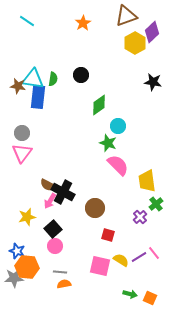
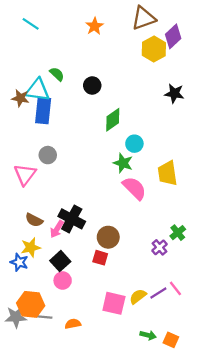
green semicircle: (53, 79) -> (57, 74), moved, turned -56
gray circle: (22, 133) -> (48, 155), moved
yellow trapezoid: (147, 181) -> (167, 173), moved
brown semicircle: (48, 185) -> (34, 220), moved
red square: (108, 235) -> (100, 258), moved
blue star: (17, 251) -> (19, 262), moved
yellow semicircle: (121, 260) -> (138, 296), turned -70
gray line: (60, 272) -> (44, 317), moved

